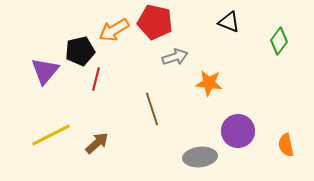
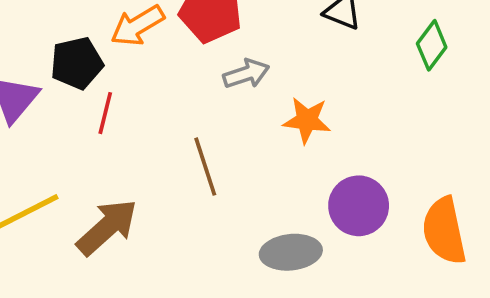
brown arrow: (97, 143) -> (107, 227), size x1.5
orange semicircle: (286, 145) -> (444, 231), size x1.6

